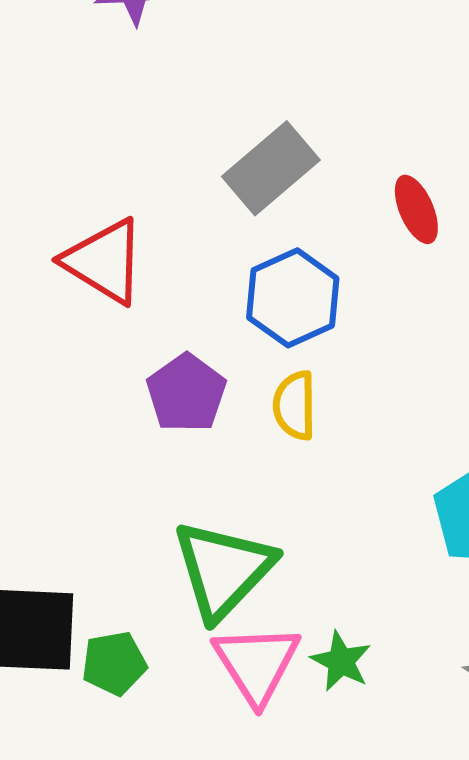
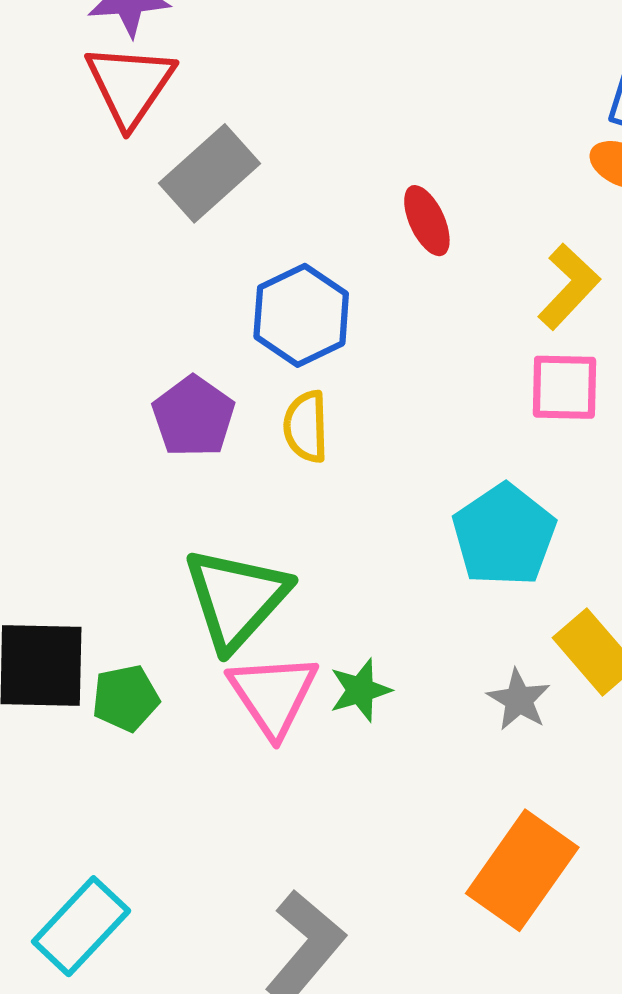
gray rectangle: (271, 168) -> (210, 173), moved
red triangle: (104, 261) -> (130, 85), moved, turned 34
green star: (341, 661) -> (360, 690), turned 30

